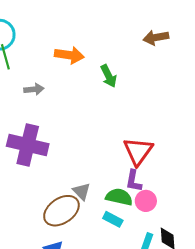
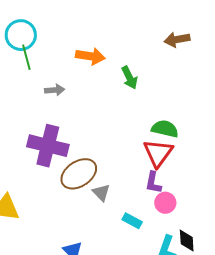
green semicircle: (119, 197) -> (165, 129), moved
brown ellipse: (61, 211) -> (79, 174), moved

